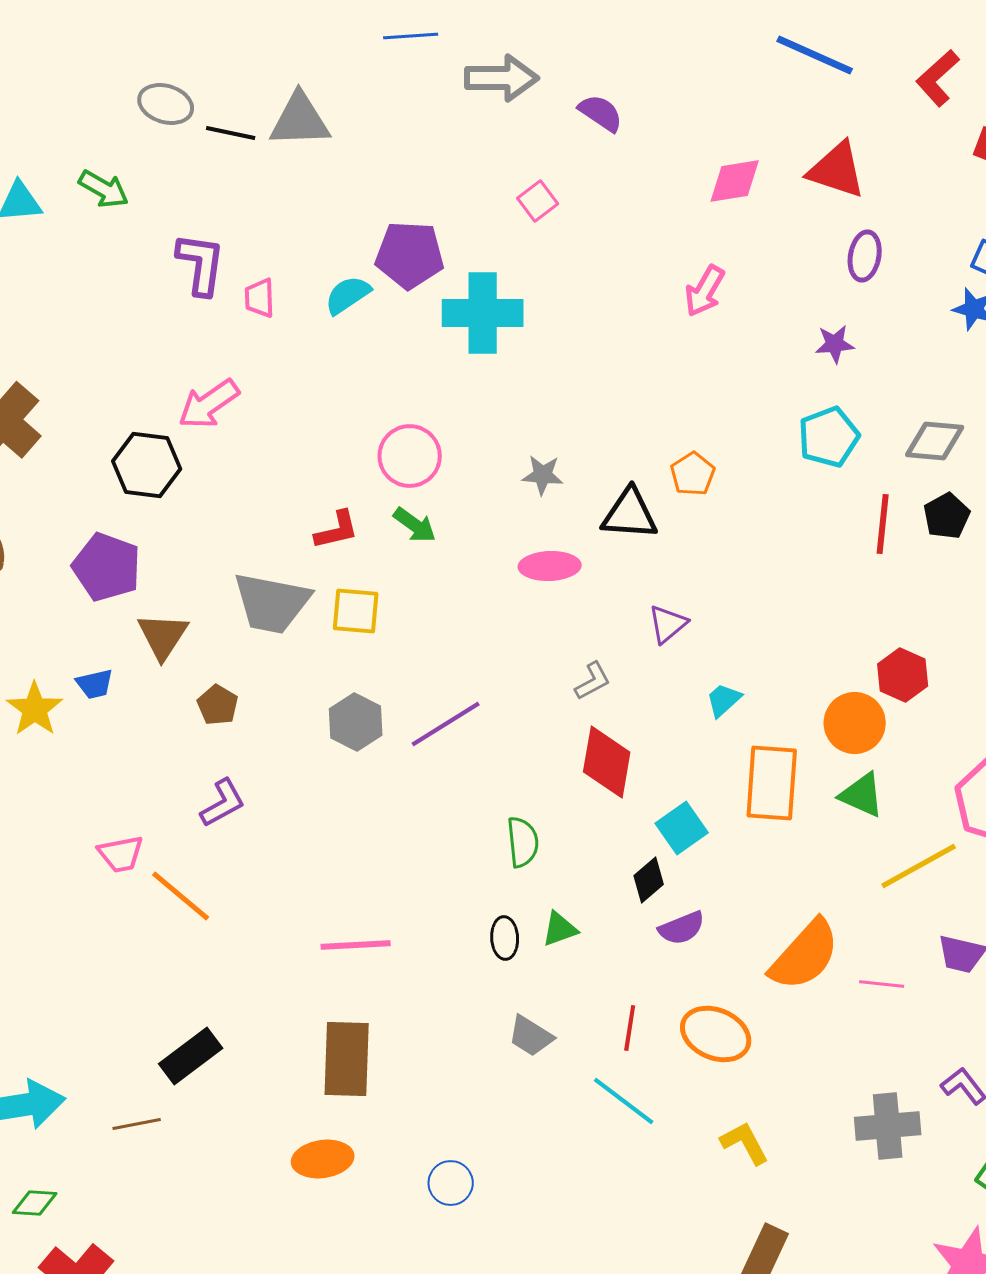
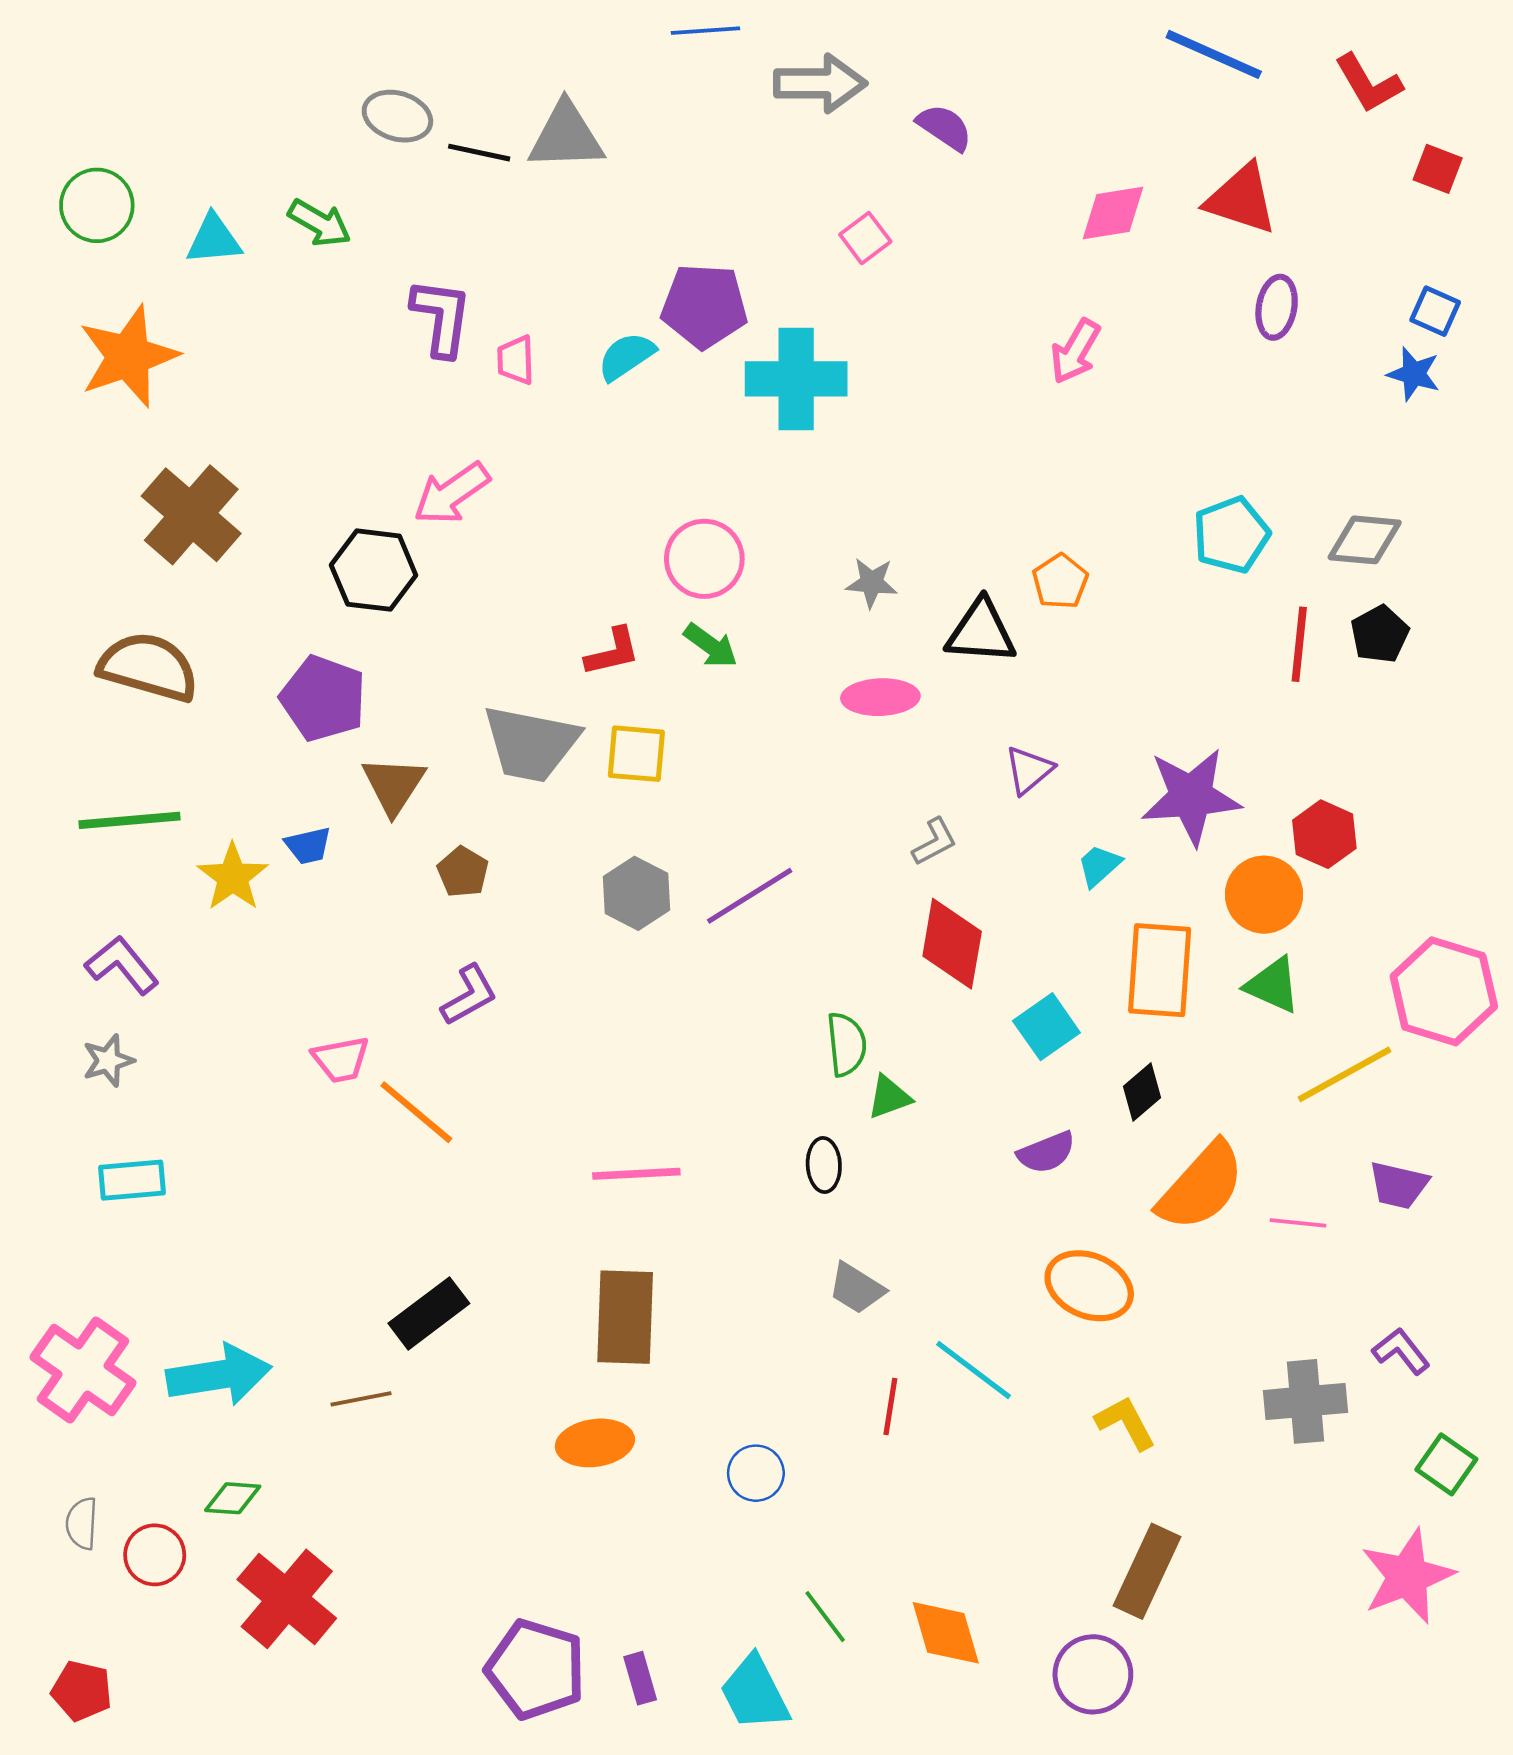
red L-shape: (938, 78) -> (1368, 83), turned -78
purple star: (835, 344) -> (1191, 796), moved, size x2.0
black diamond: (649, 880) -> (1142, 1092), moved
green triangle: (560, 929) -> (889, 1097), moved
red line: (630, 1028) -> (890, 1406), moved

